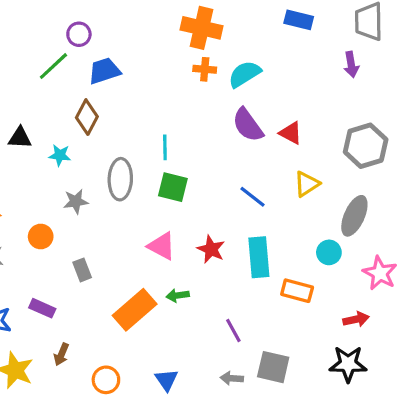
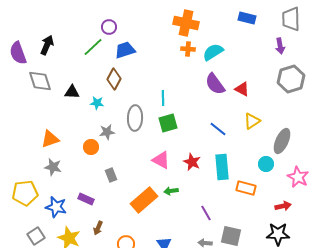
gray hexagon: (366, 146) -> (291, 79), moved
green square: (173, 187) -> (168, 123), turned -30
orange circle: (41, 237) -> (91, 147), moved

